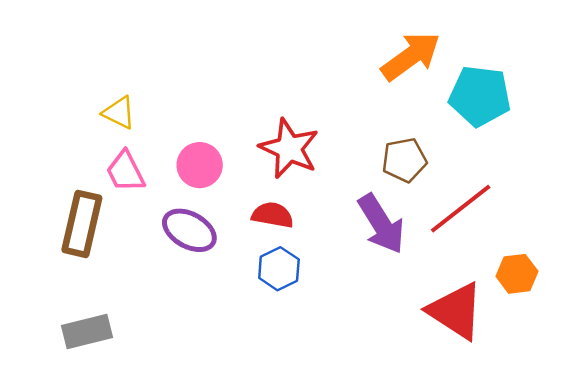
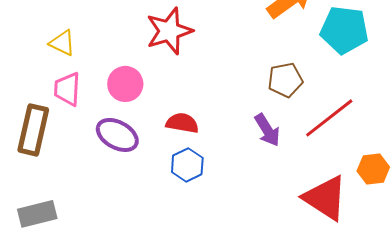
red star: (289, 148) -> (169, 31), moved, turned 30
pink trapezoid: (125, 171) -> (67, 89), turned 30
purple arrow: (381, 224) -> (267, 130), size x0.7

